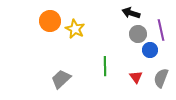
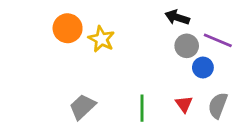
purple line: (161, 30) -> (218, 40), turned -55
green line: (105, 66) -> (142, 108), moved

